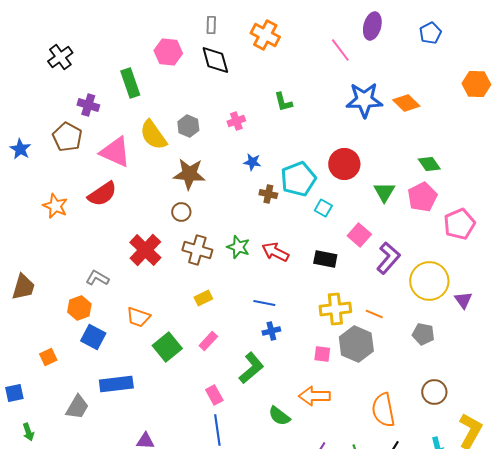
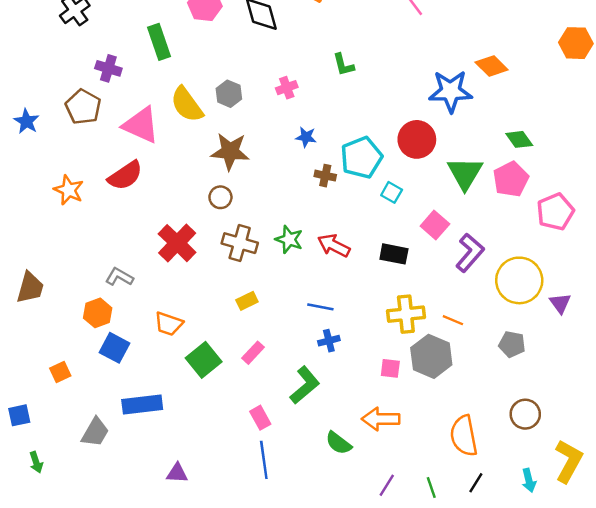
blue star: (364, 100) -> (451, 91), moved
green triangle: (384, 192) -> (465, 173), size x1.4

